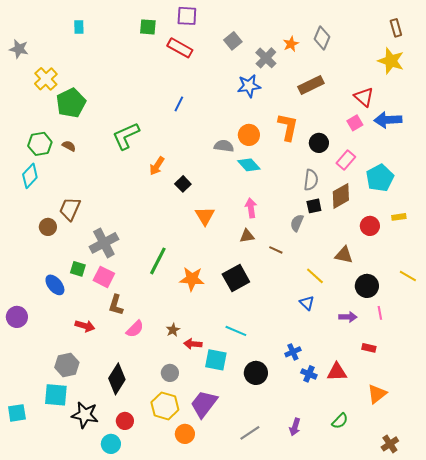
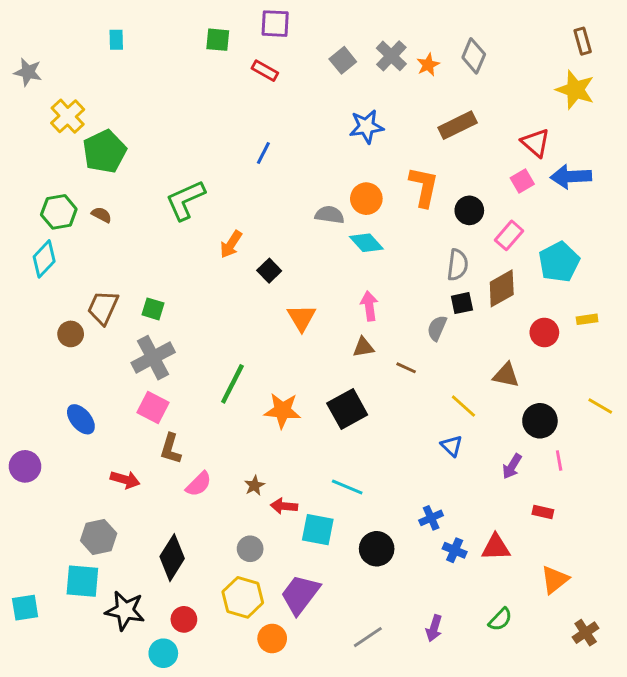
red rectangle: (180, 48) -> (265, 71), size x0.7
gray cross: (266, 58) -> (391, 56), moved
green square: (78, 269) -> (153, 309), moved
purple arrow: (348, 317) -> (512, 466), turned 120
brown cross: (390, 444) -> (586, 633), moved

